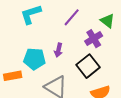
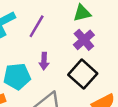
purple line: (72, 17) -> (37, 26), moved
green triangle: (107, 21) -> (82, 13), moved, turned -42

